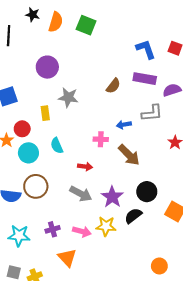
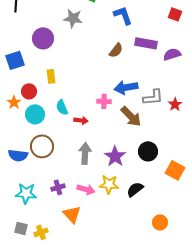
blue L-shape: (146, 49) -> (123, 15), moved
purple circle: (47, 67) -> (43, 38), moved
gray star: (68, 97) -> (73, 18), moved
gray L-shape: (152, 113) -> (153, 97), moved
blue arrow: (124, 125) -> (126, 87), size x1.6
red arrow: (85, 167) -> (81, 120), moved
gray arrow: (81, 194) -> (85, 153), turned -115
black semicircle: (133, 216) -> (135, 189), moved

